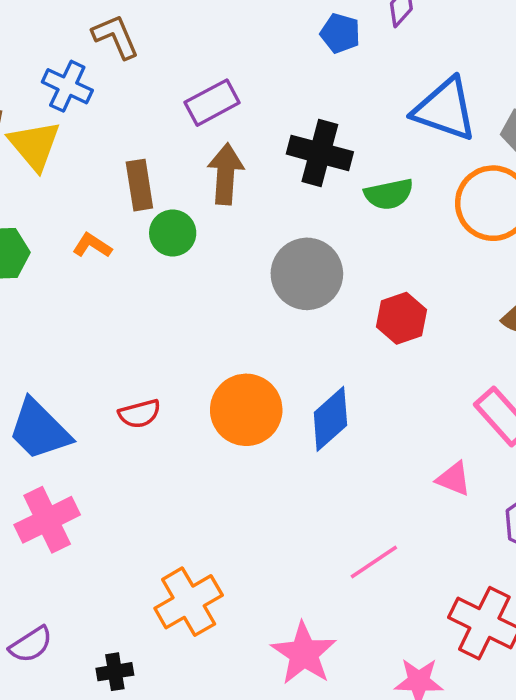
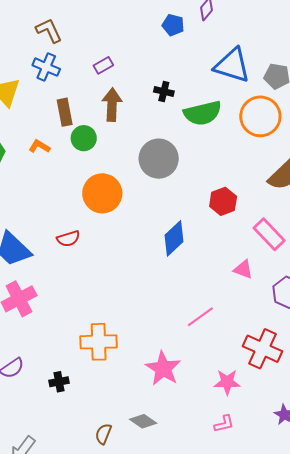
blue cross: (67, 86) -> (46, 67), moved
purple rectangle: (212, 103) -> (103, 65), size x0.7
black cross: (320, 153) -> (164, 92), size x0.6
green semicircle: (389, 194) -> (203, 113), size x1.4
red hexagon: (401, 318) -> (223, 201), moved
orange circle: (246, 410) -> (102, 193), moved
orange cross: (189, 602) -> (99, 342), turned 30

